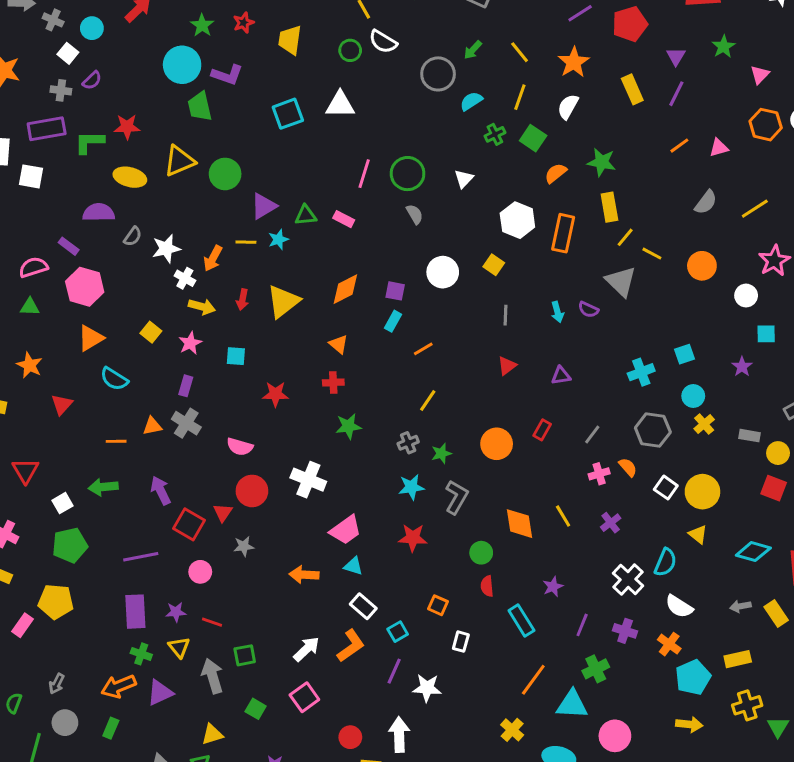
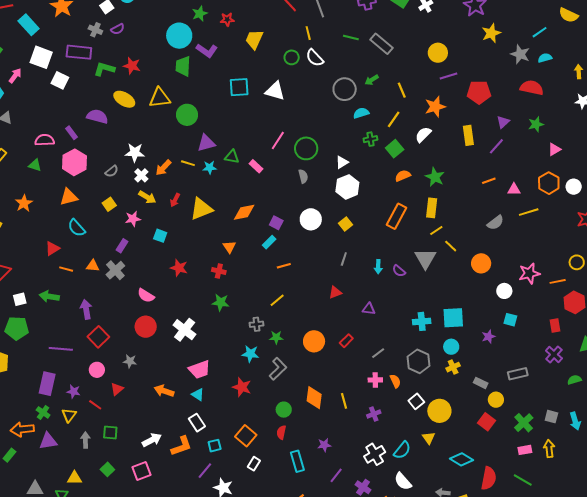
yellow line: (755, 209) -> (529, 212), moved
white hexagon: (517, 220) -> (347, 187), moved
gray semicircle: (133, 236) -> (112, 171), moved
cyan square: (684, 354) -> (453, 318), size x1.6
red triangle: (62, 404) -> (52, 248), moved
red triangle: (223, 513) -> (117, 389), moved
orange square: (438, 605) -> (246, 436), size x1.5
gray arrow: (212, 676) -> (85, 440), size x0.7

